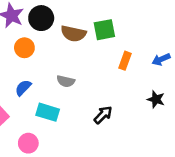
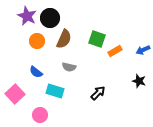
green square: (104, 30) -> (97, 39), moved, turned 30
brown semicircle: (73, 34) -> (64, 39), moved, turned -78
orange rectangle: (125, 61) -> (115, 51), turned 40
blue semicircle: (23, 88) -> (36, 72), turned -96

